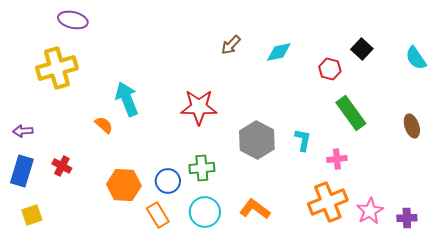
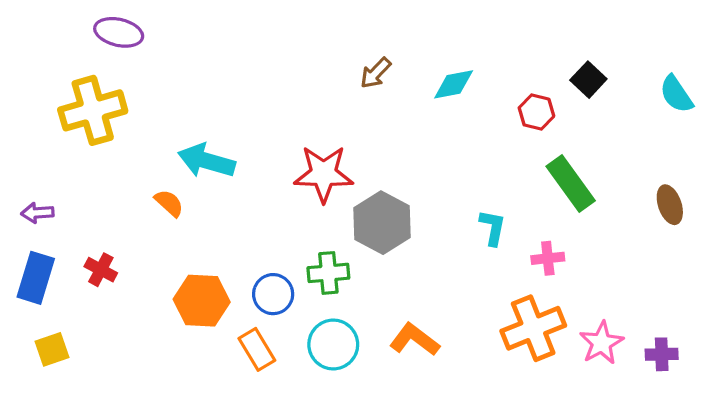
cyan arrow: (127, 99) -> (206, 161), turned -52
gray hexagon: (257, 140) -> (382, 223), moved

